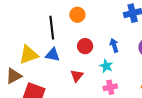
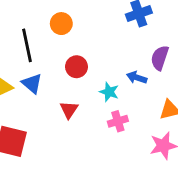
blue arrow: (114, 45) -> (137, 78), moved, turned -48
blue triangle: (53, 55) -> (32, 83), turned 35

